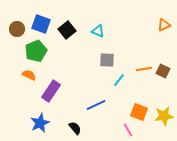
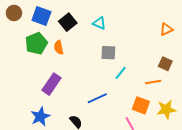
orange triangle: (164, 25) -> (166, 29), moved
brown circle: (17, 29) -> (14, 13), moved
orange line: (144, 69) -> (153, 82), moved
orange semicircle: (29, 75) -> (59, 47), moved, turned -128

